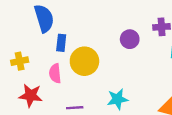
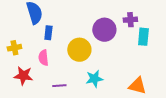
purple circle: (130, 39) -> (104, 30), size x1.5
yellow circle: (84, 61) -> (79, 50), moved

